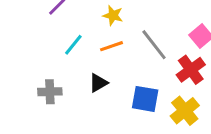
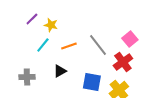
yellow star: (113, 15) -> (51, 25), moved

